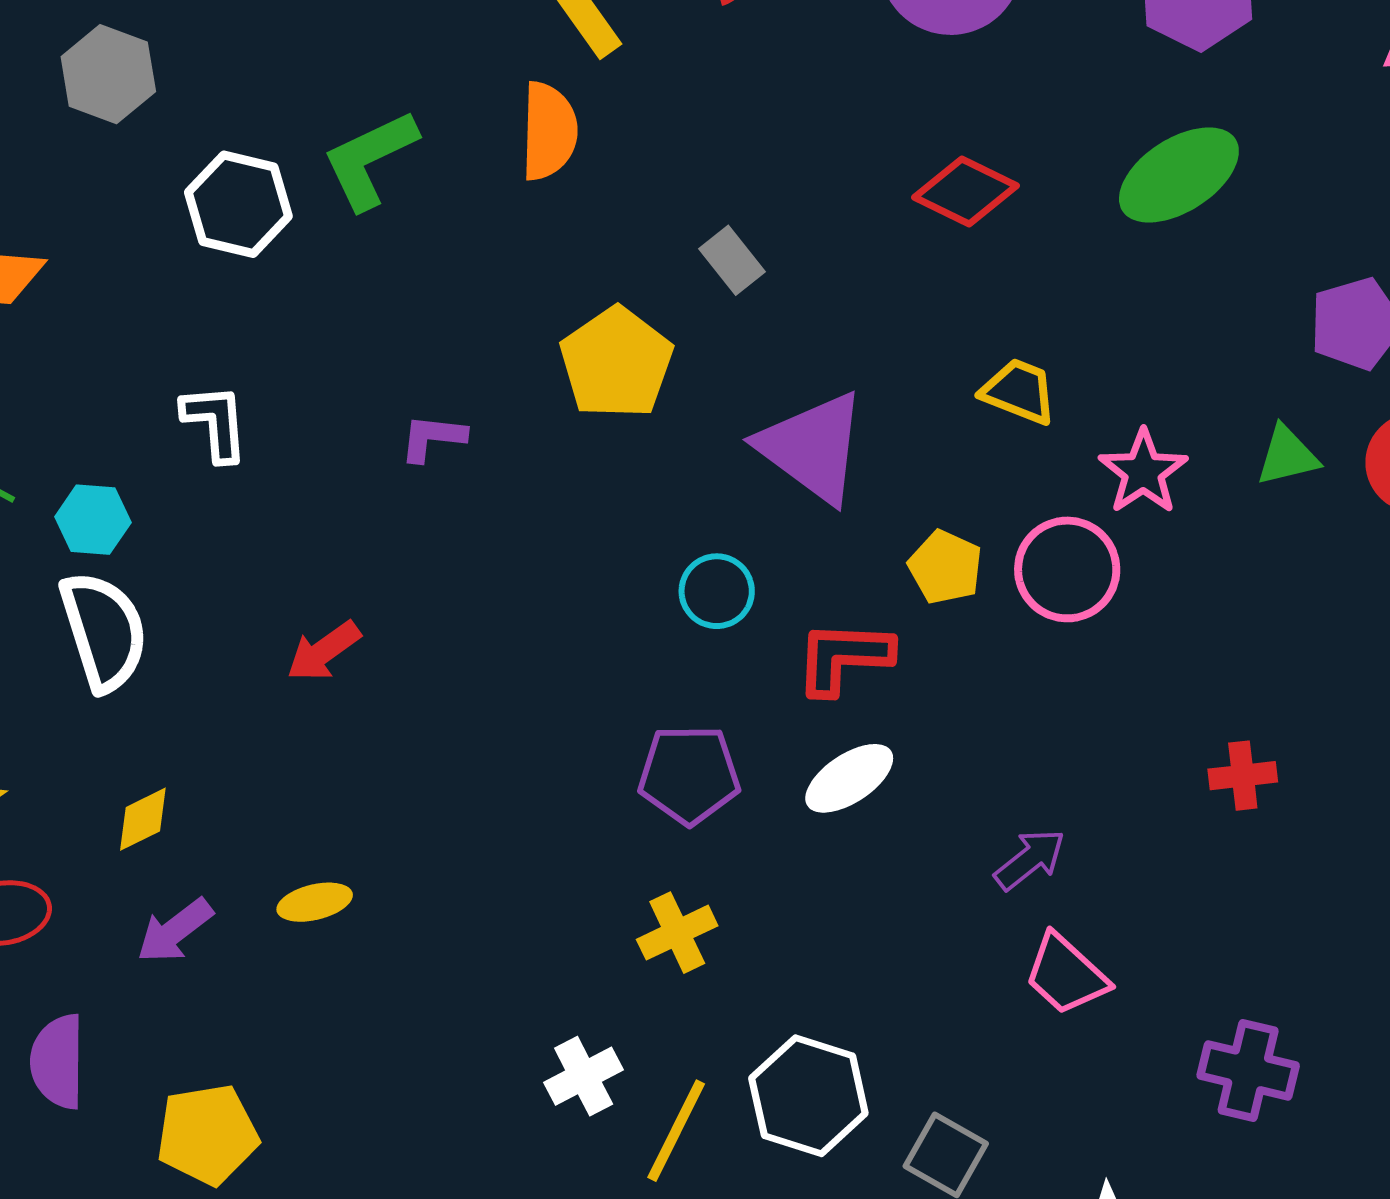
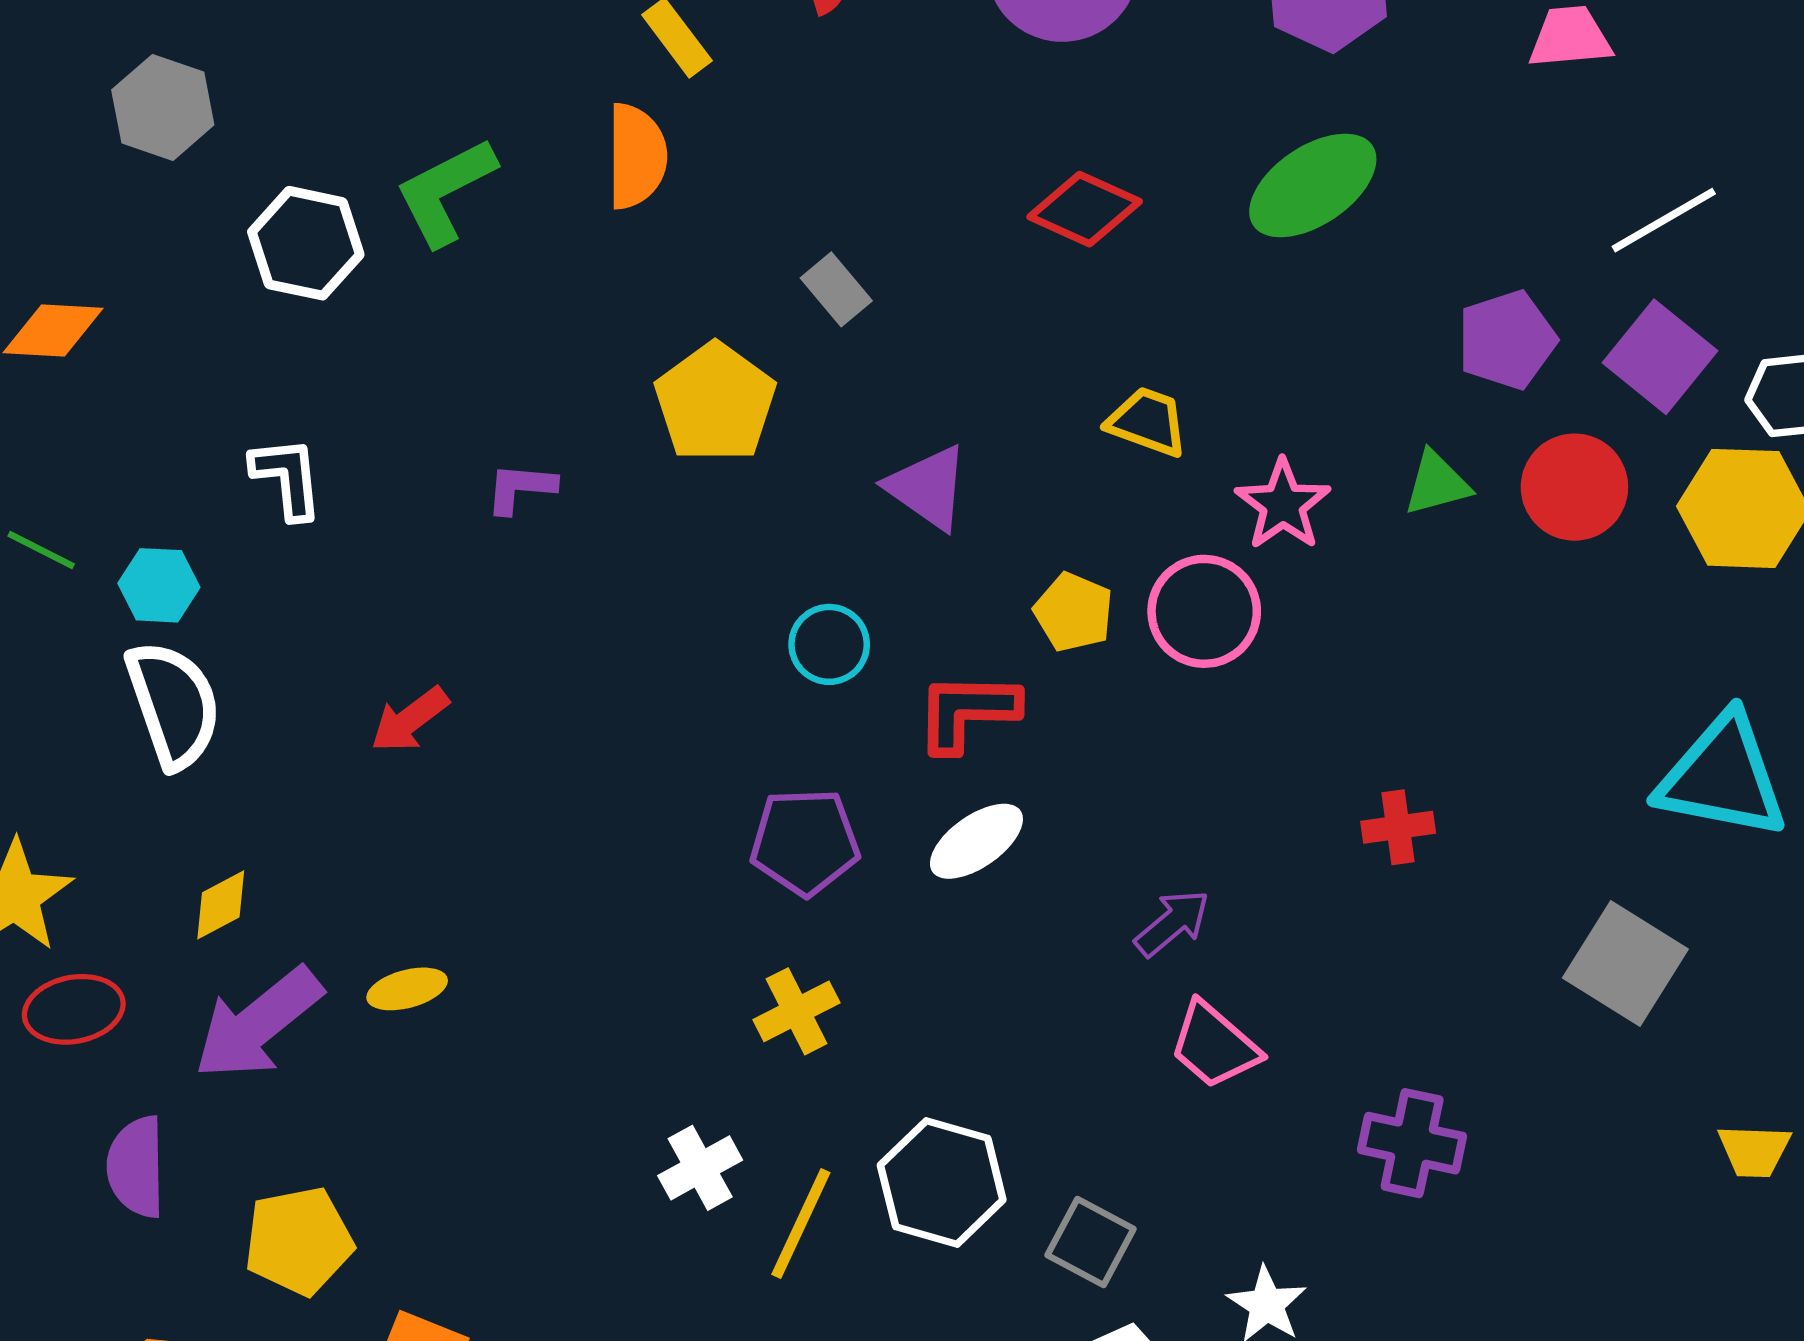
purple triangle: (812, 447) -> (928, 488), size x0.7
purple arrow: (175, 931) -> (258, 1023), size x1.6

